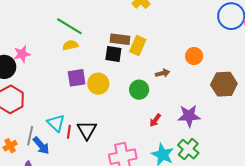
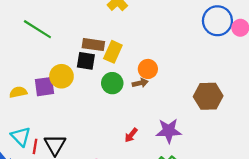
yellow semicircle: (70, 45) -> (18, 92), moved
orange circle: (194, 56) -> (148, 69), moved
yellow circle: (98, 84) -> (61, 76), moved
green circle: (139, 90) -> (112, 83), moved

